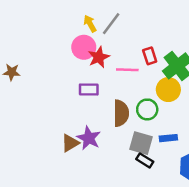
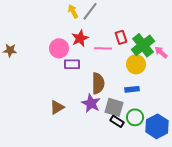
pink circle: (84, 47) -> (59, 48), moved
green circle: (147, 109) -> (135, 117), moved
purple star: (89, 138) -> (91, 103), moved
blue rectangle: (168, 138) -> (132, 89), moved

